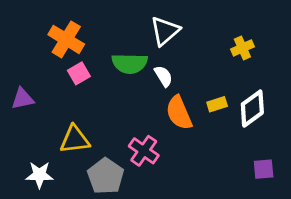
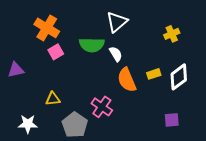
yellow triangle: (75, 140) -> (53, 99), size x0.7
purple square: (264, 169) -> (172, 120), moved

